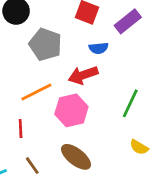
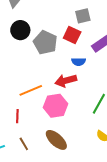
gray pentagon: (45, 44) -> (45, 42), moved

